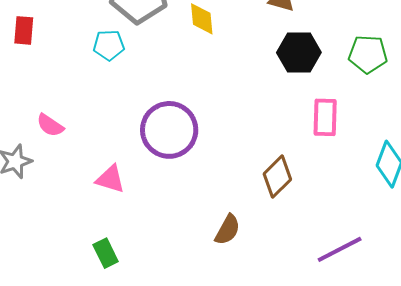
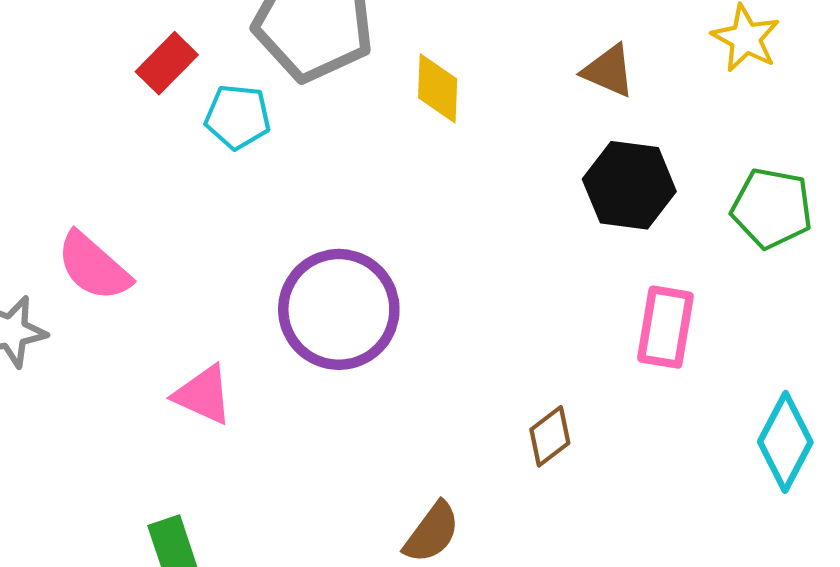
red rectangle: (24, 30) -> (167, 63), moved, turned 32
pink semicircle: (50, 125) -> (94, 267), size x1.4
brown diamond: (277, 177) -> (550, 436), size x0.7

